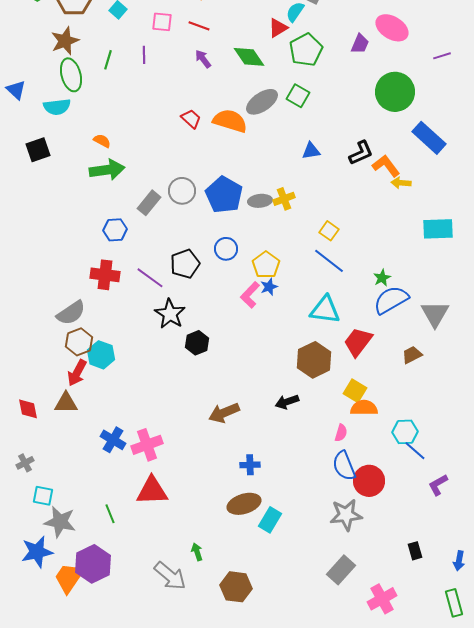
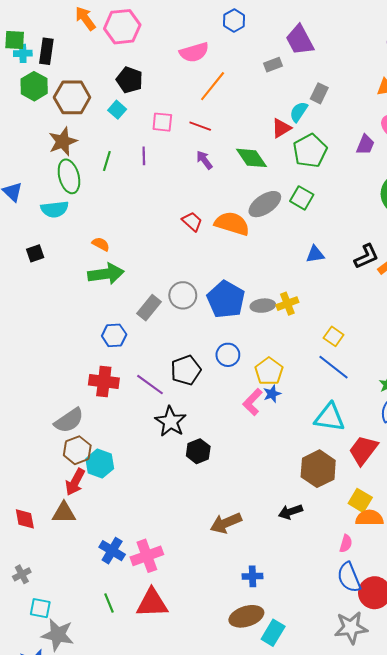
black square: (38, 150) -> (35, 253), size x0.7
green line: (110, 514) -> (109, 603), moved

